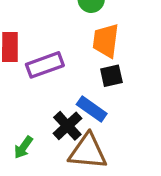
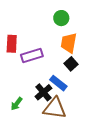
black square: (111, 76) -> (71, 64), turned -32

